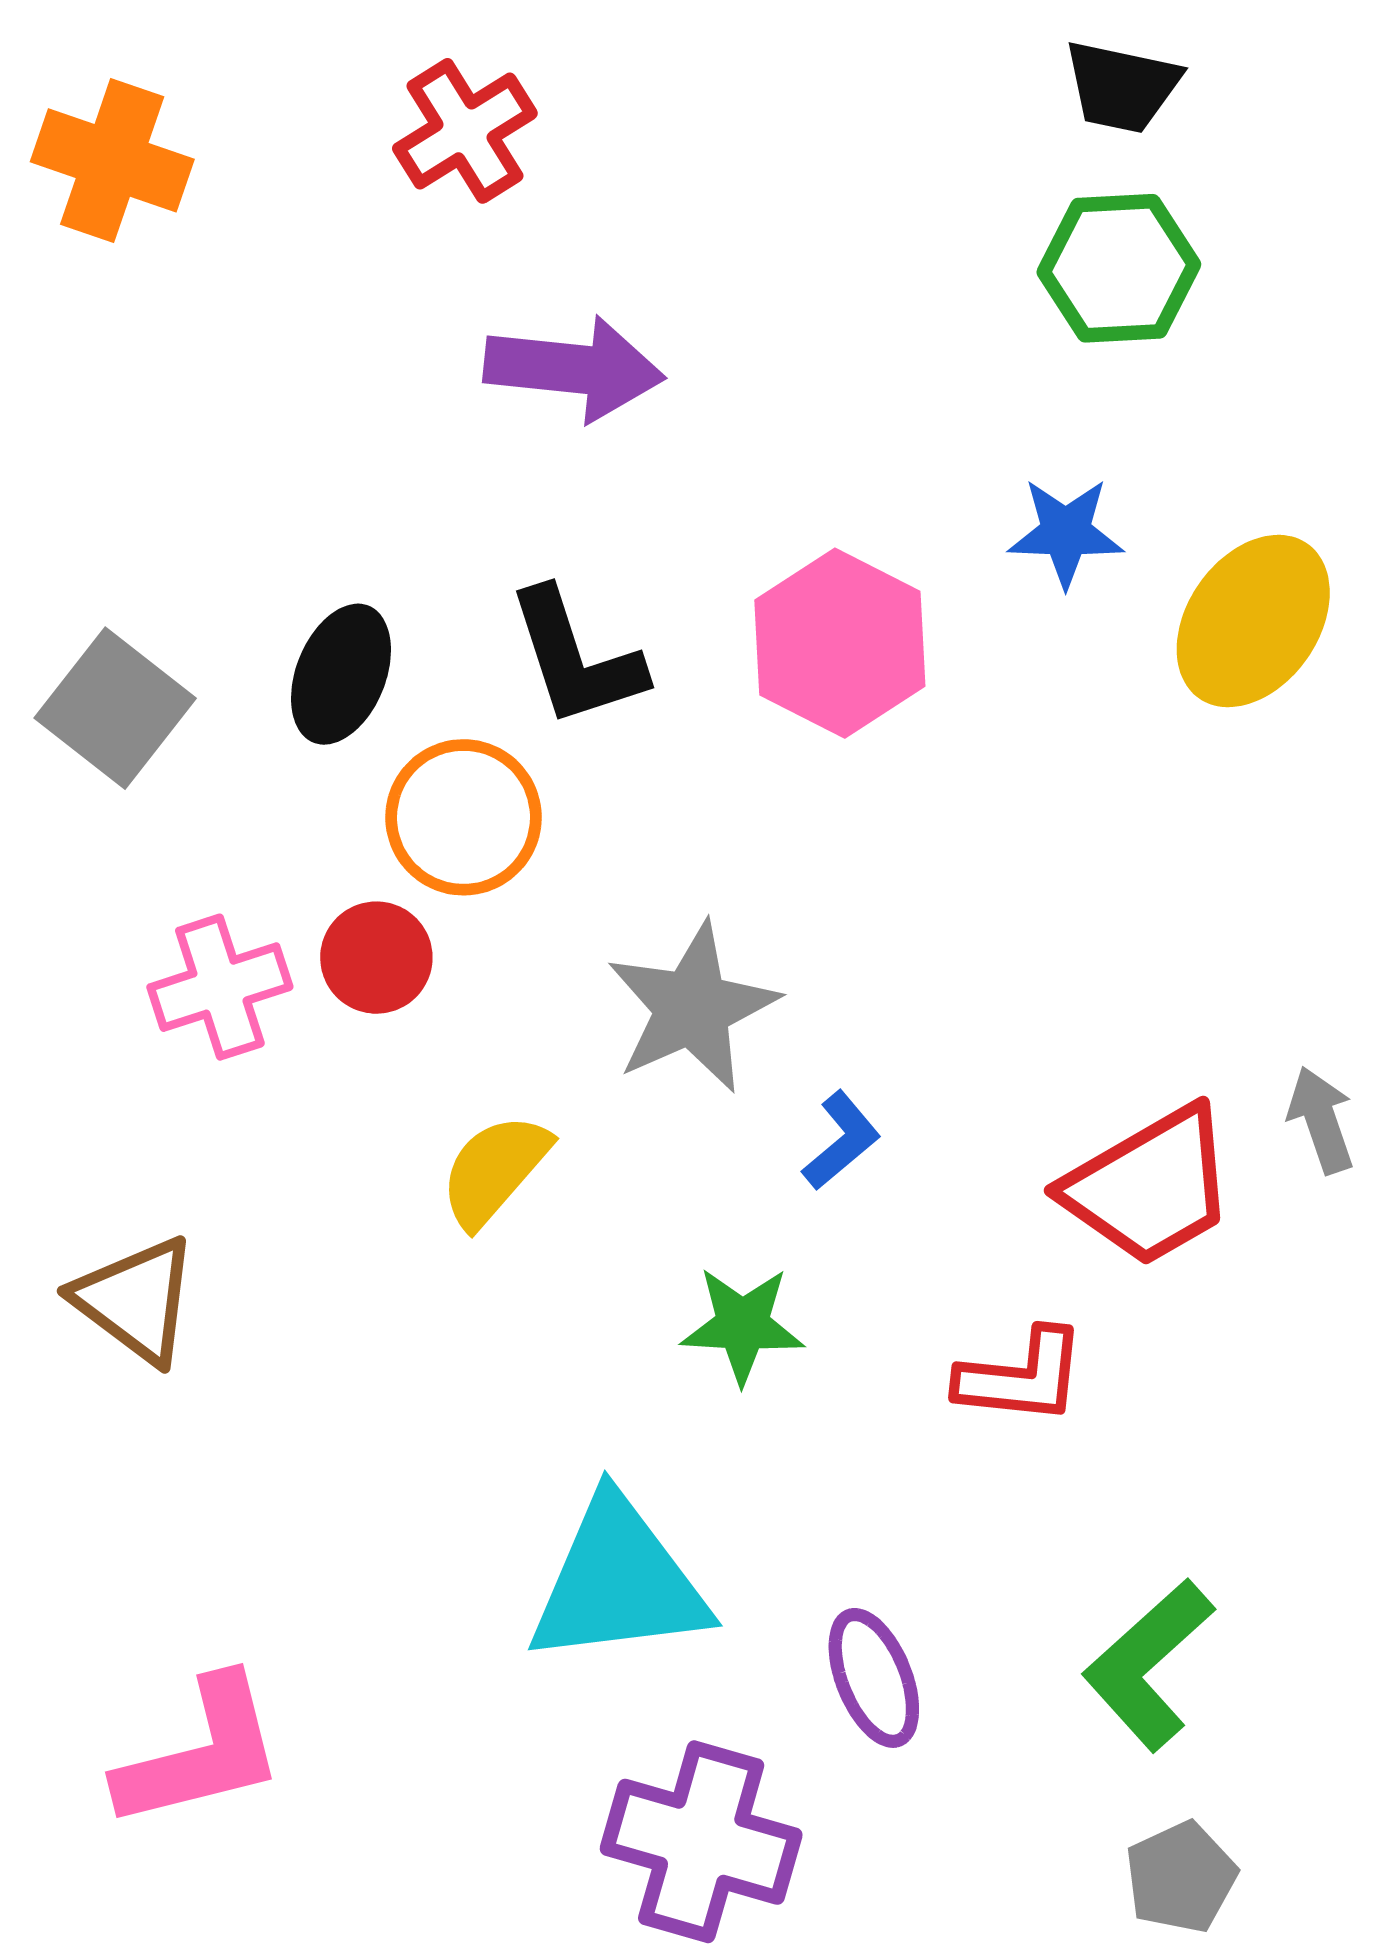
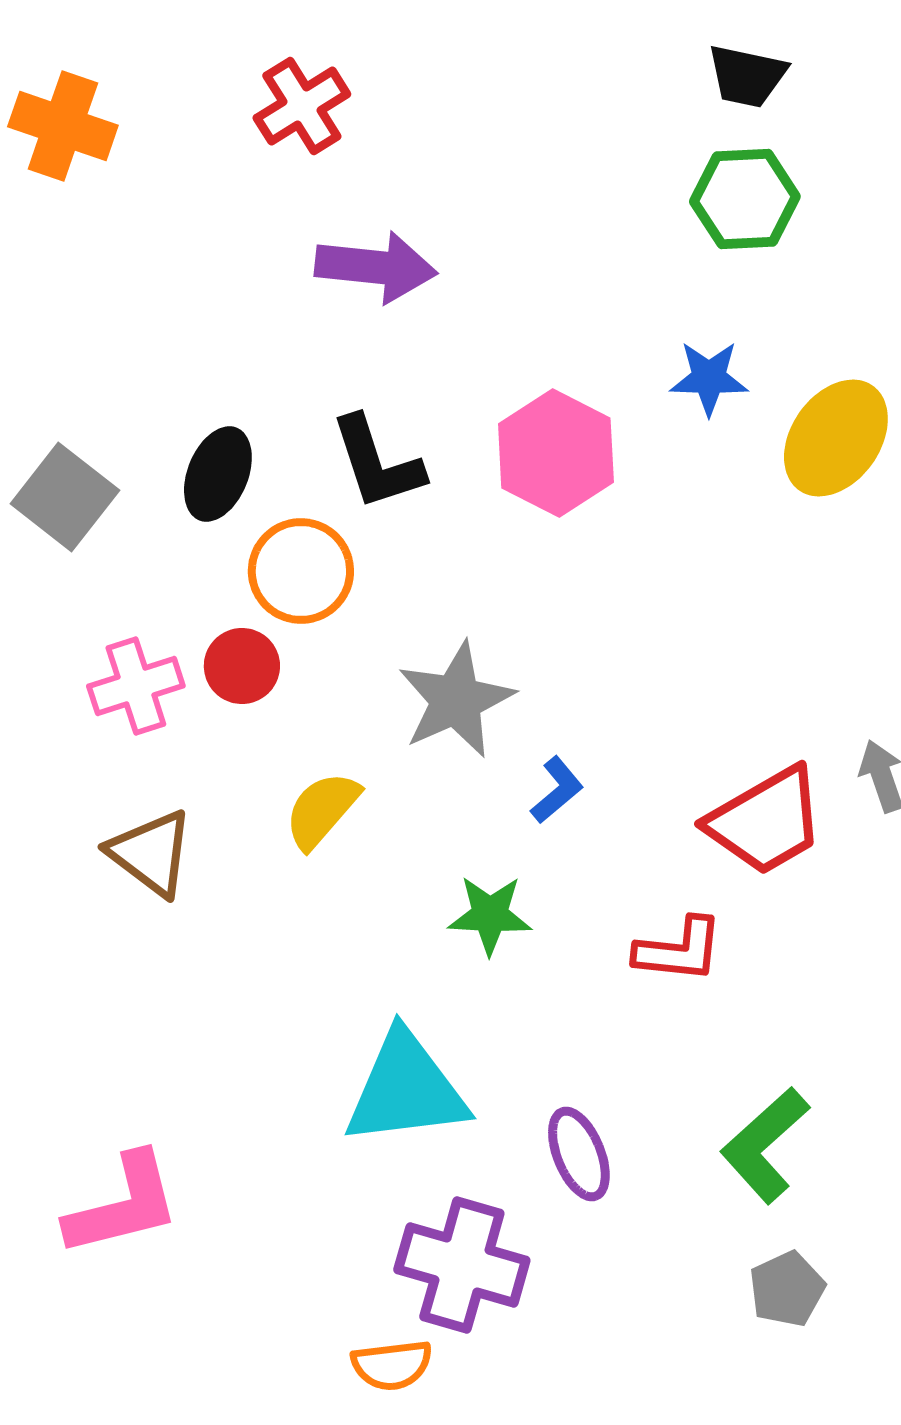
brown triangle: (136, 1300) -> (151, 853), moved

